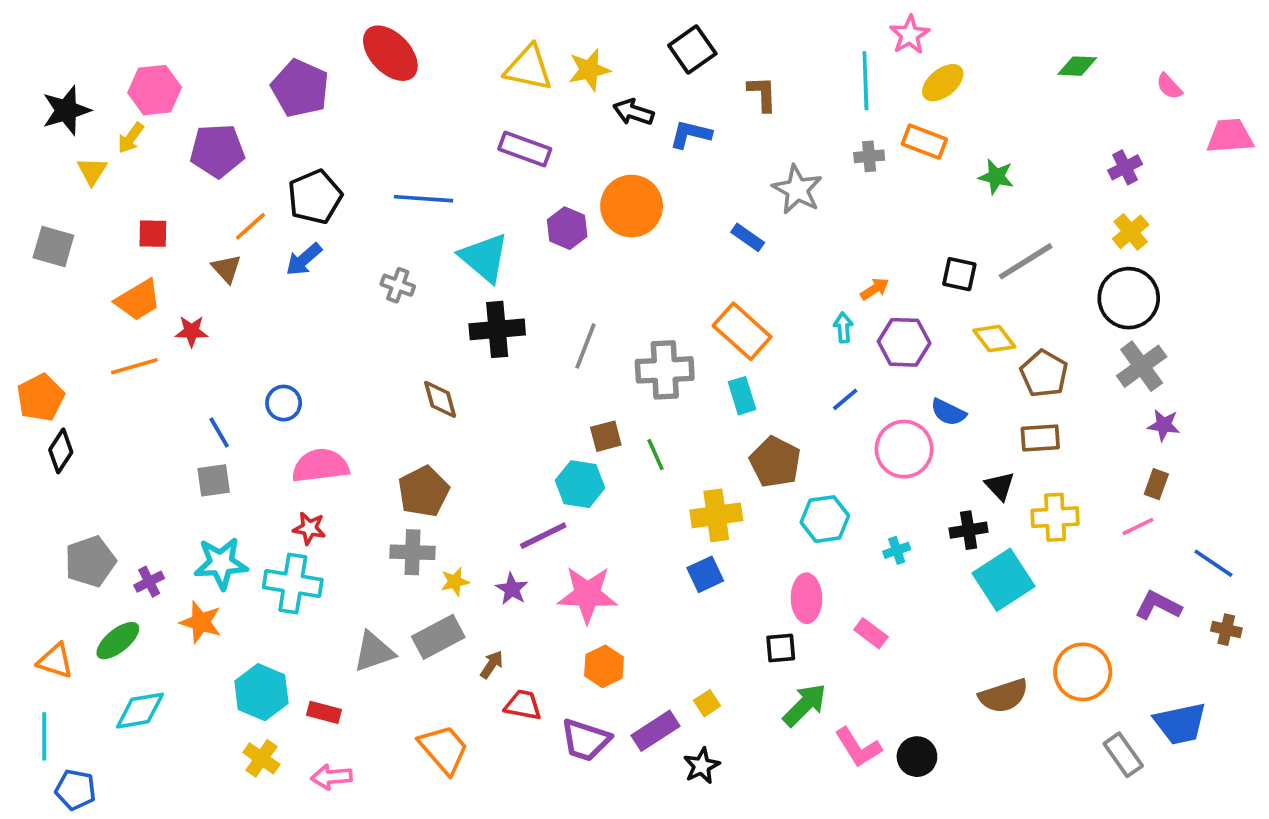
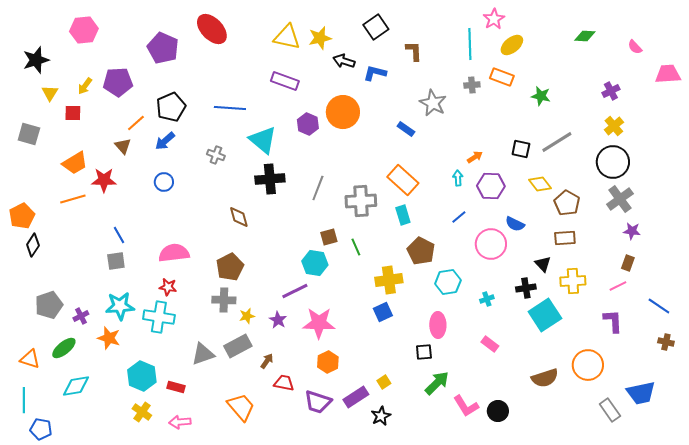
pink hexagon: (155, 90) -> (84, 30), moved
yellow arrow: (131, 138) -> (85, 86), moved
red square: (153, 234) -> (73, 113), moved
red star: (192, 331) -> (104, 180), size x1.4
blue circle: (284, 403) -> (164, 182), moved
purple L-shape: (1158, 606) -> (613, 321), moved, turned 60
pink rectangle: (871, 633) -> (490, 344), moved

